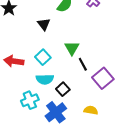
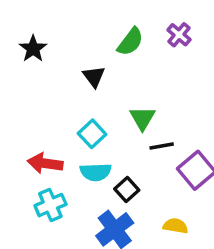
red arrow: (14, 61) -> (45, 163), moved
black line: (83, 64) -> (162, 146), turned -72
cyan cross: (30, 100) -> (50, 205), moved

